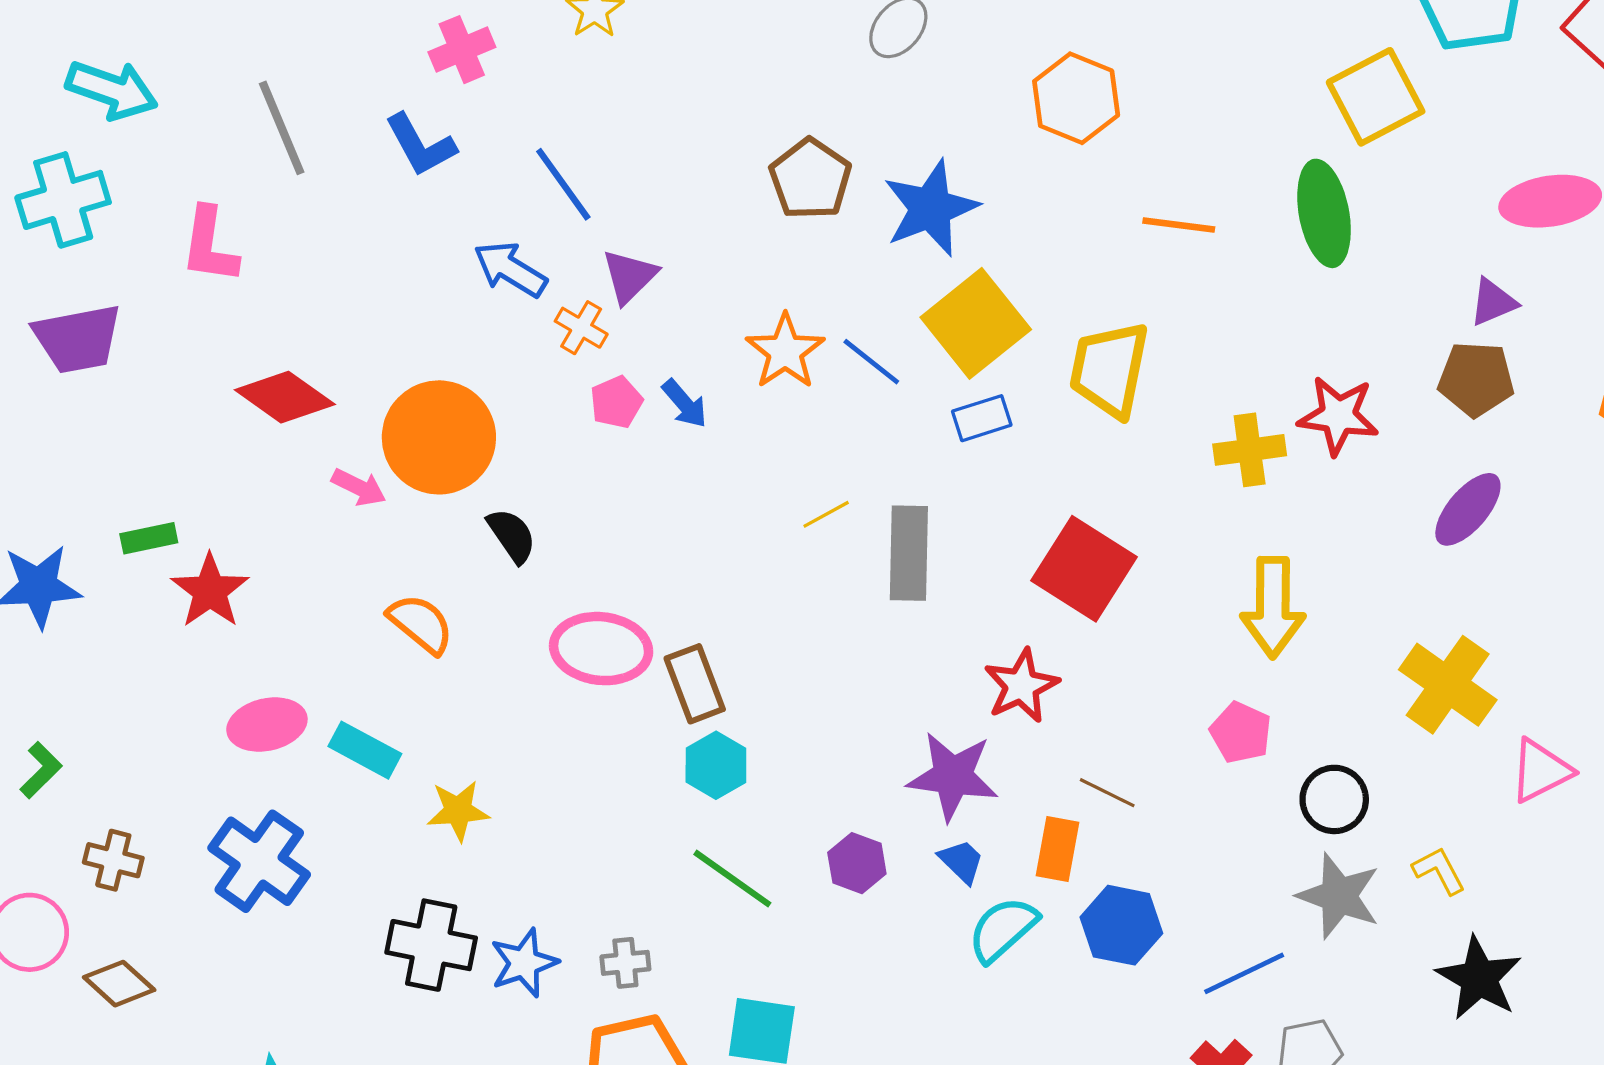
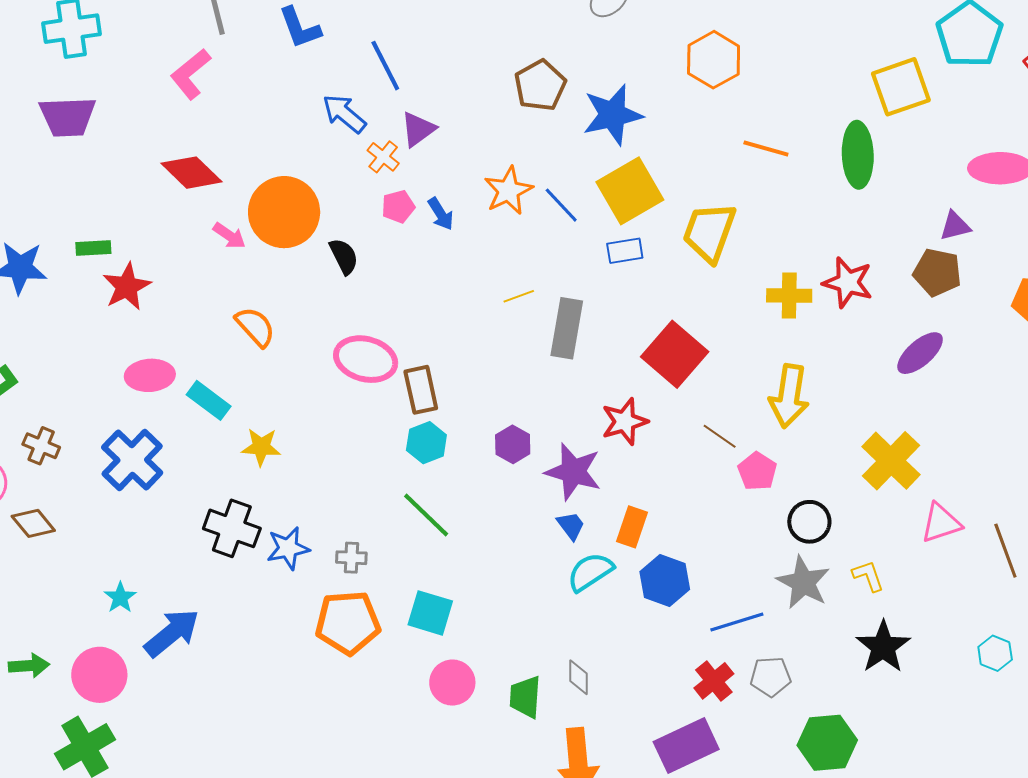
pink L-shape: (210, 245) -> (191, 74), moved, turned 34
black semicircle: (512, 535) -> (344, 256), moved
brown line: (1107, 793) -> (720, 436), moved
purple hexagon: (857, 863) -> (513, 444), moved

